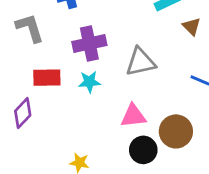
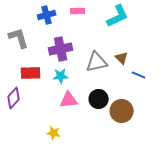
brown triangle: (192, 26) -> (122, 58), moved
pink triangle: (133, 116) -> (69, 100), moved
black circle: (143, 150) -> (99, 99), moved

